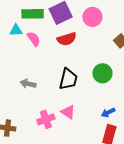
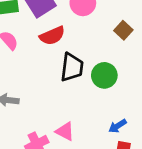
black trapezoid: (68, 79) -> (72, 67), moved

